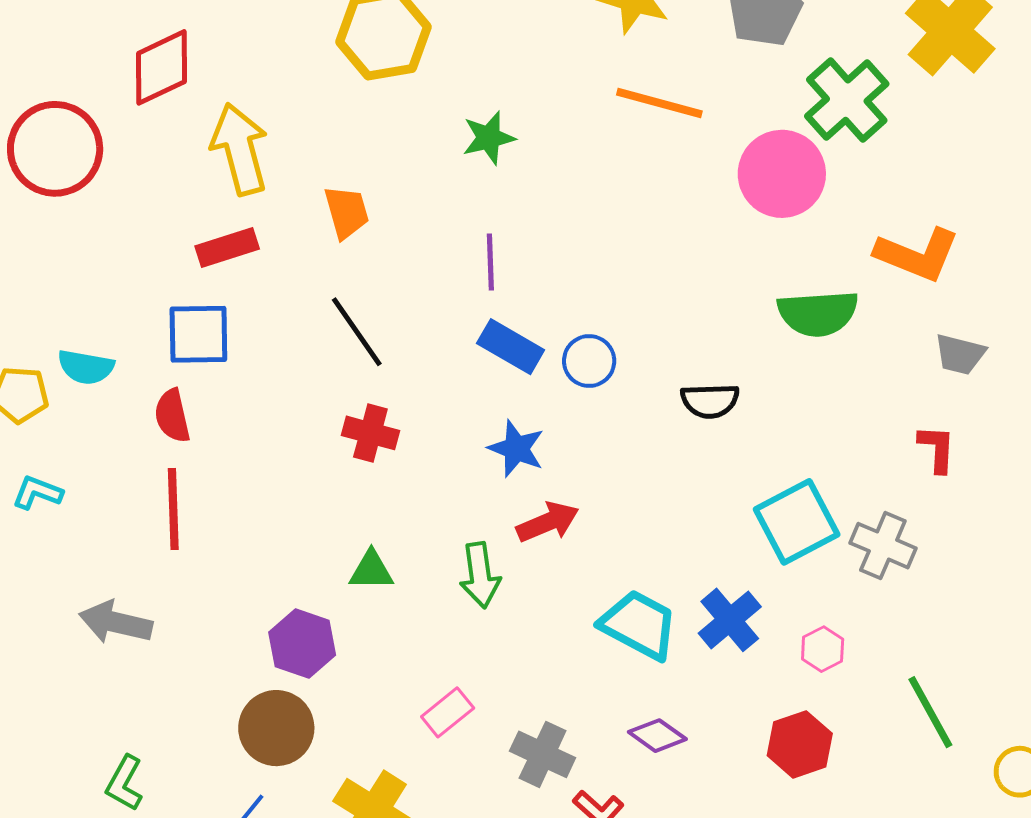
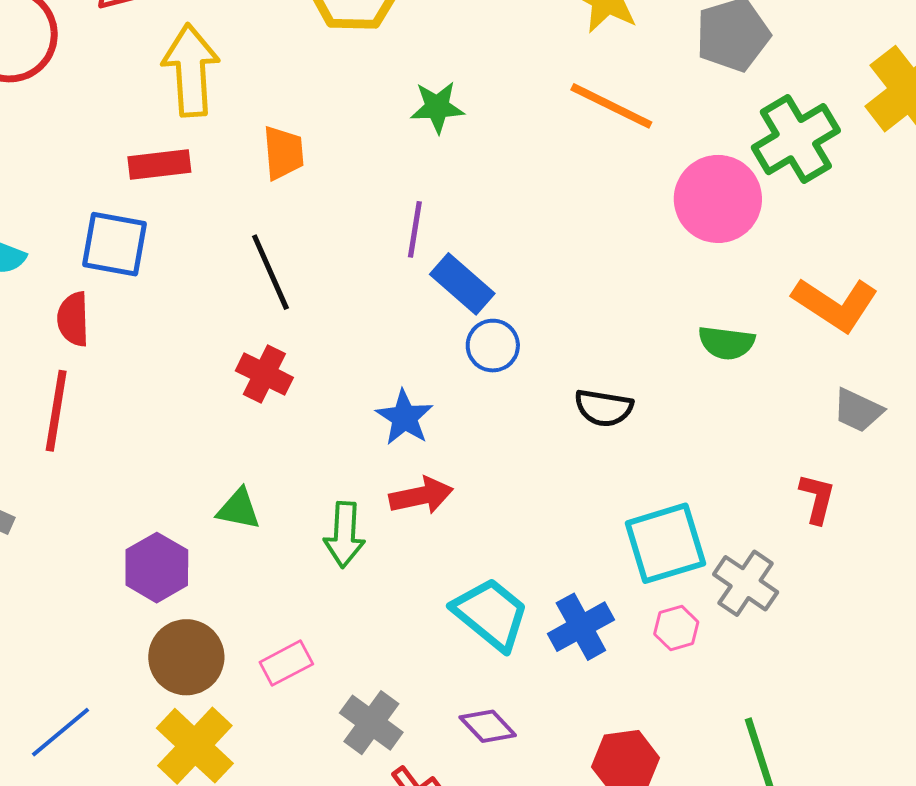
green semicircle: (818, 313) -> (726, 343), size x0.7
blue rectangle: (511, 347) -> (462, 284), moved
pink hexagon: (823, 649) -> (676, 628), moved
brown circle: (276, 728) -> (186, 657), moved

